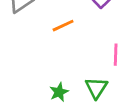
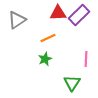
green star: (59, 92) -> (45, 59), moved

